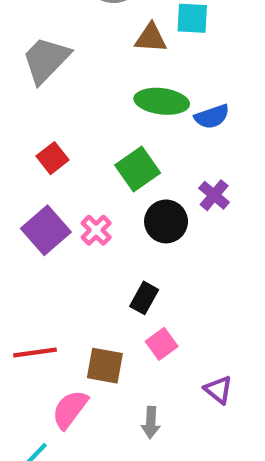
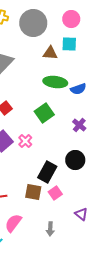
black circle: (166, 221) -> (75, 160), moved
black rectangle: (144, 298) -> (47, 172), size x1.5
brown square: (105, 366) -> (33, 192), moved

